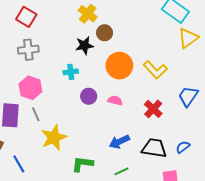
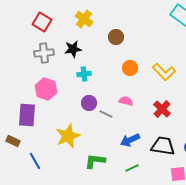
yellow cross: (88, 14) -> (84, 19), moved
black star: (84, 45) -> (73, 49), moved
orange circle: (119, 66) -> (130, 68), size x0.6
purple circle: (89, 96) -> (89, 103), moved
gray line: (36, 114) -> (106, 114), moved, turned -40

